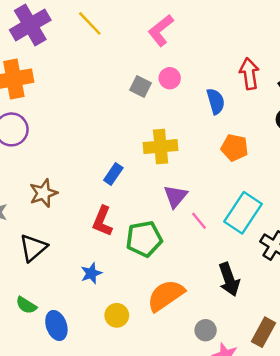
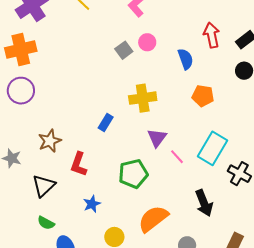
gray square: (140, 86) -> (124, 50), turned 30
red L-shape: (103, 221) -> (79, 164), moved
green semicircle: (26, 305) -> (46, 223), moved

